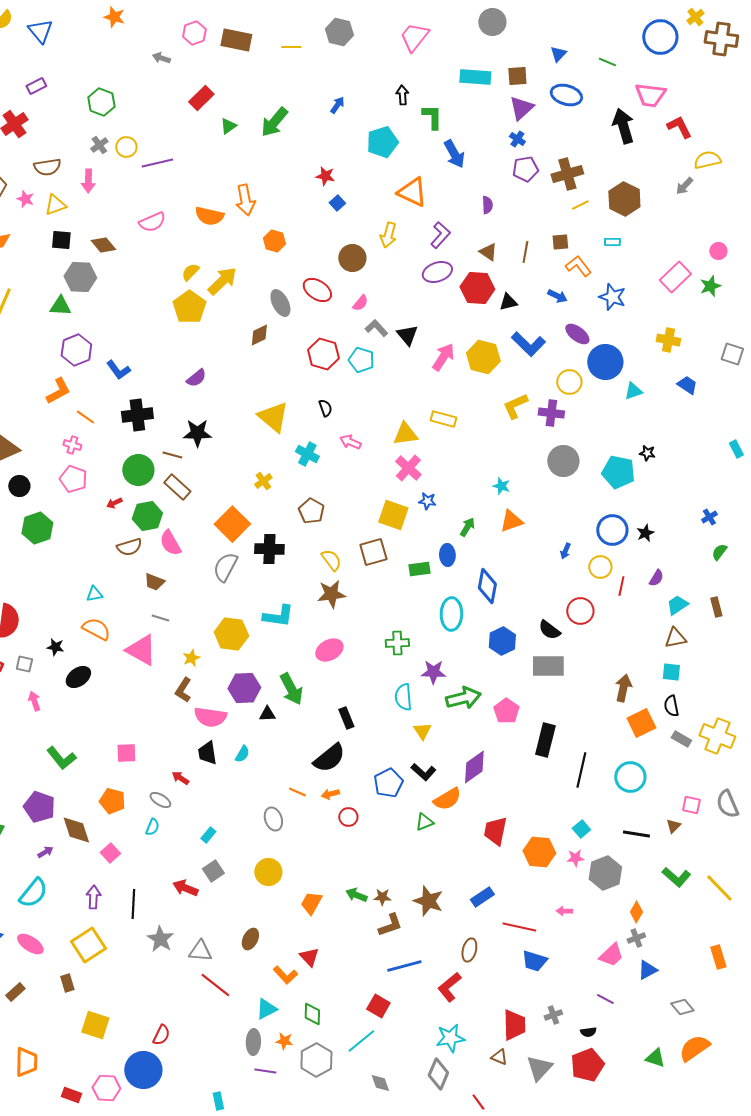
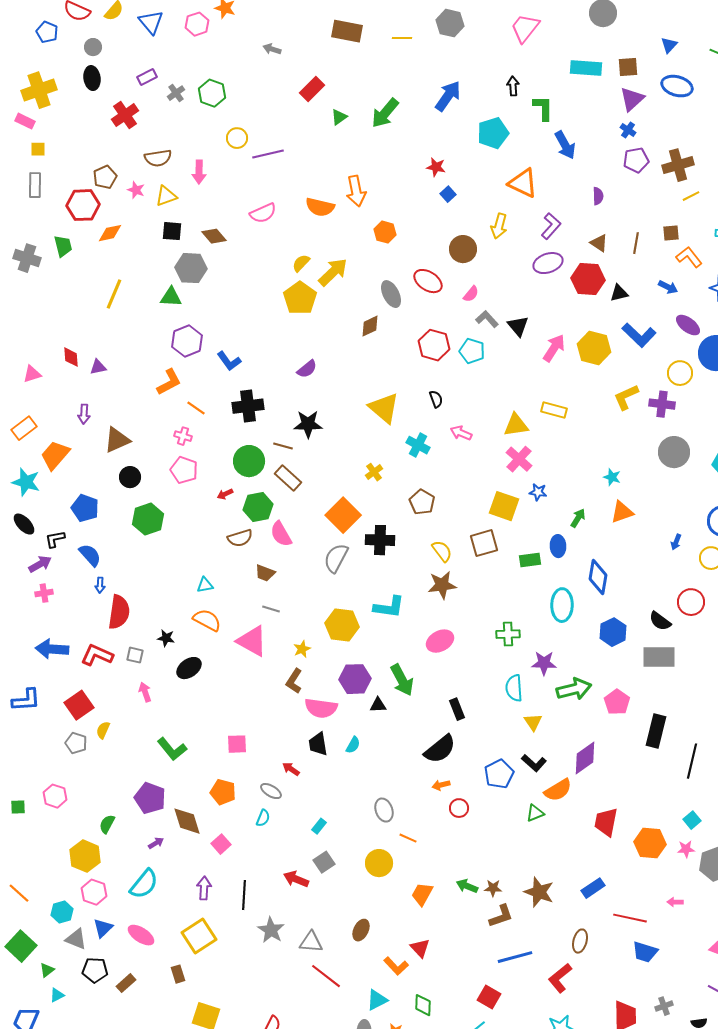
pink hexagon: (194, 33) -> (197, 24), moved
blue arrow: (337, 105) -> (448, 96), size x1.8
gray cross: (99, 145) -> (176, 93), moved
orange line: (297, 792) -> (408, 838), moved

